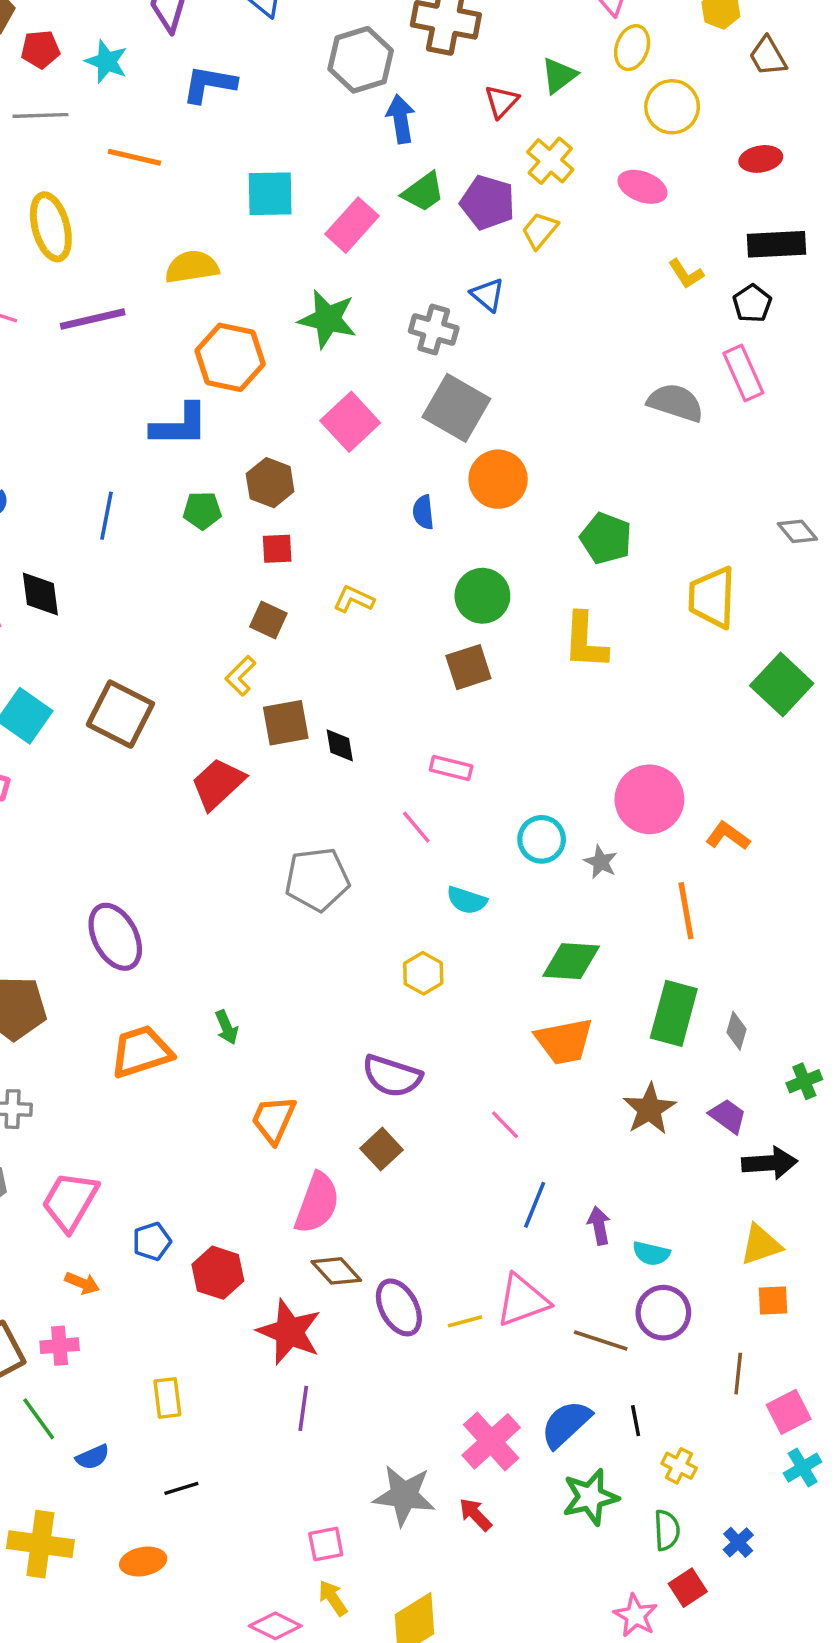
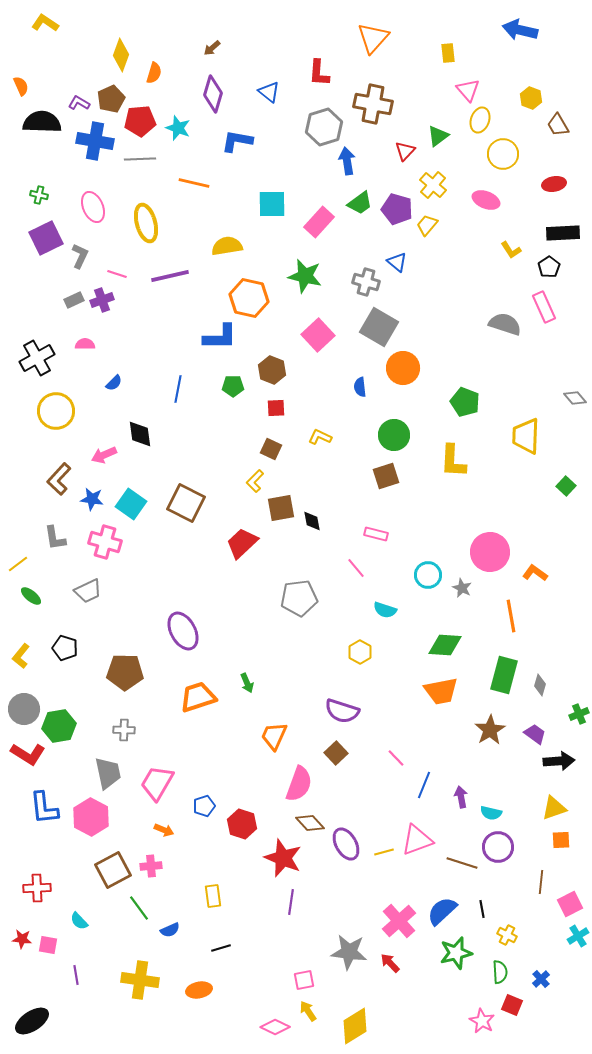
red pentagon: (40, 49) -> (140, 121), size x1.4
green square: (782, 684) -> (566, 486), size x0.6
pink line: (505, 1125) -> (396, 758), moved
red square: (688, 1588) -> (512, 1005), turned -35

